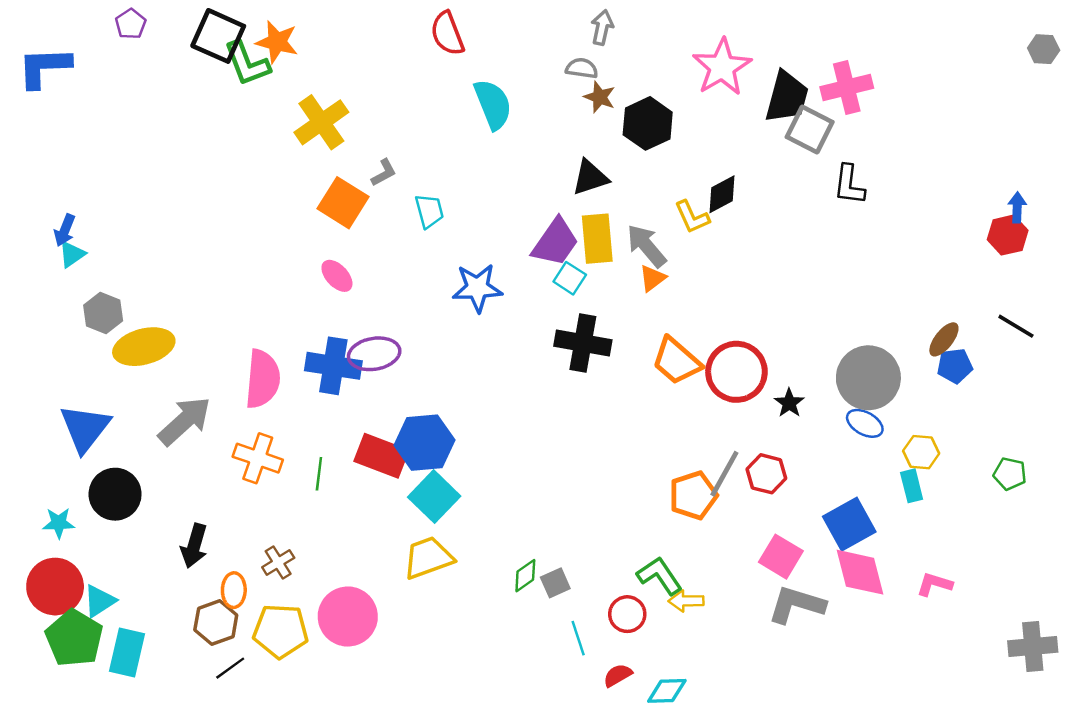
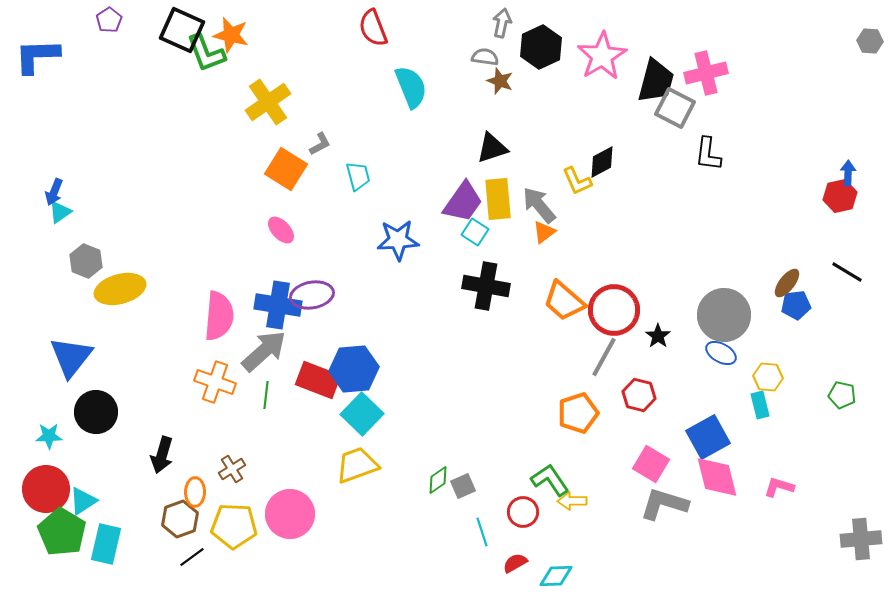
black hexagon: (648, 123) -> (541, 47), moved
gray arrow: (185, 421) -> (264, 351), moved
gray line: (724, 474) -> (604, 357), moved

